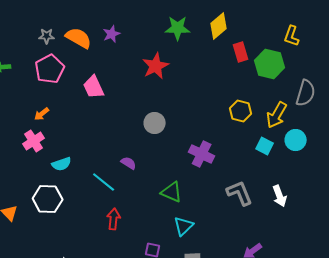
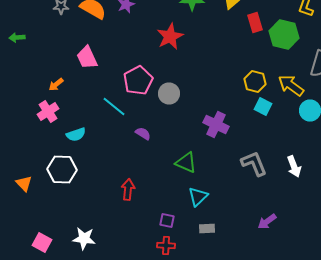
pink pentagon: (50, 69) -> (138, 80), moved
pink trapezoid: (94, 87) -> (87, 58), moved
yellow arrow: (277, 115) -> (291, 86), turned 96
cyan square: (265, 146) -> (263, 106), moved
cyan line: (104, 182) -> (114, 106), moved

